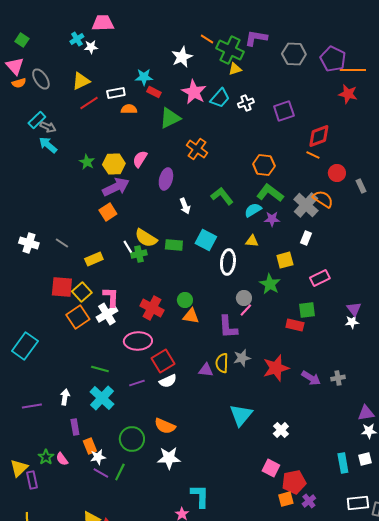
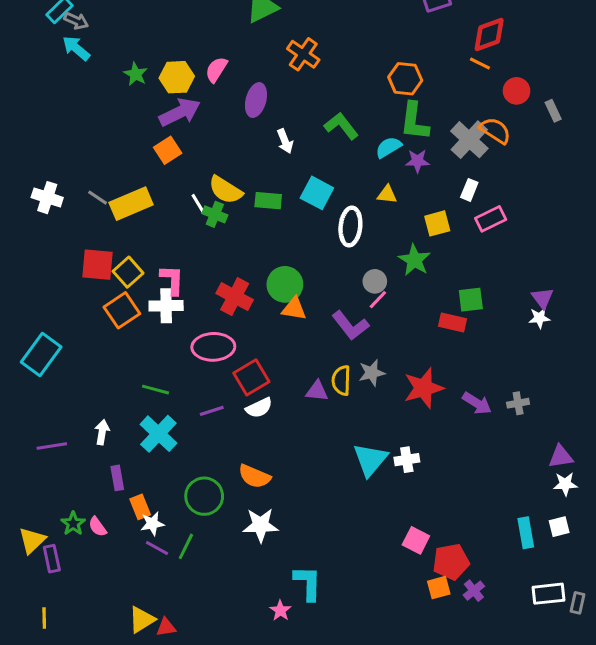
green L-shape: (270, 193) -> (414, 121), turned -120
green cross: (139, 254) -> (215, 214), turned 35
yellow rectangle: (94, 259) -> (131, 204), moved, size x1.5
pink rectangle: (320, 278) -> (491, 219), moved
green circle: (185, 300) -> (285, 284), size x1.5
white cross: (107, 314) -> (166, 306), turned 30
purple L-shape: (228, 327) -> (350, 326), turned -35
white cross: (281, 430) -> (407, 460), moved, turned 35

